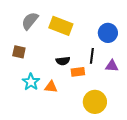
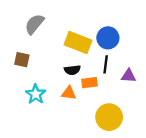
yellow rectangle: (61, 26) -> (78, 42), moved
blue circle: (108, 33) -> (108, 38), moved
orange triangle: (51, 87) -> (69, 93), moved

